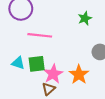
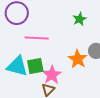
cyan triangle: (18, 63) -> (17, 66), size x1.6
orange star: (79, 75) -> (78, 59), moved

